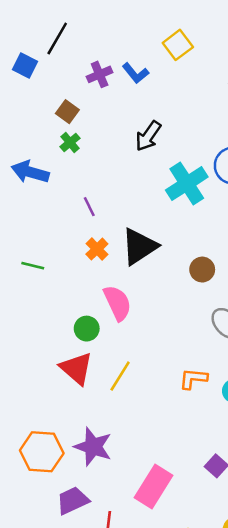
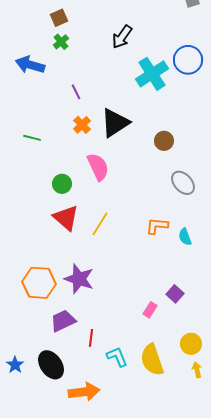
brown square: (67, 112) -> (59, 18), turned 30
green circle: (87, 329) -> (62, 184), moved
pink rectangle: (153, 486) -> (150, 310), moved, size x0.5

